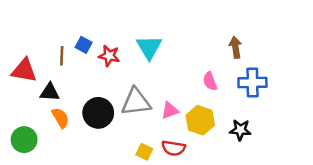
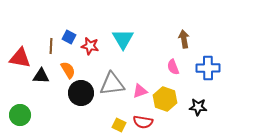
brown arrow: (235, 47) -> (184, 39), moved
orange semicircle: (61, 118) -> (68, 70), moved

